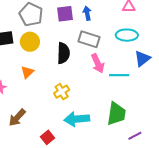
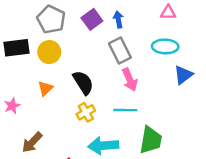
purple square: (65, 14) -> (92, 19), turned -30
gray rectangle: (89, 39) -> (120, 50), turned 45
black semicircle: (63, 53) -> (83, 83), moved, turned -35
cyan line: (119, 75) -> (125, 110), moved

